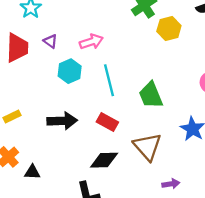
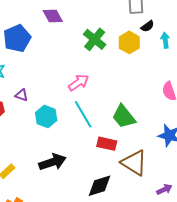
yellow hexagon: (169, 29) -> (129, 42), moved
pink arrow: (91, 42) -> (79, 83), moved
red rectangle: (107, 122) -> (107, 144), moved

